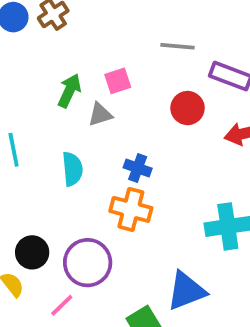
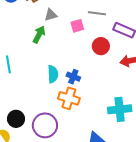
pink square: (118, 81) -> (77, 26), moved
gray triangle: (100, 114) -> (51, 15), moved
cyan semicircle: (72, 169) -> (53, 74), moved

